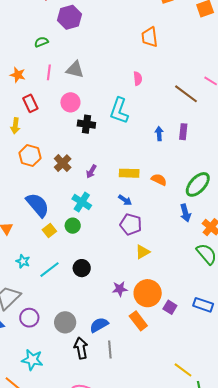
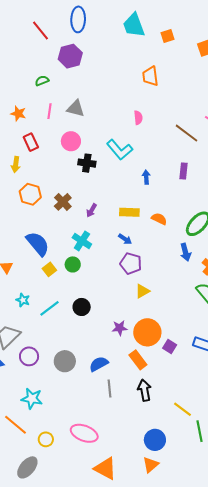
cyan L-shape: (119, 111) -> (120, 150), turned -60
blue arrow: (159, 134) -> (146, 177), moved
black arrow: (81, 348) -> (144, 390), moved

